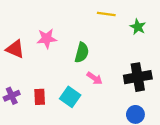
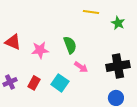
pink star: (47, 39) -> (40, 50), moved
green semicircle: (82, 53) -> (70, 45), turned -36
red rectangle: (40, 97) -> (34, 83), turned 32

